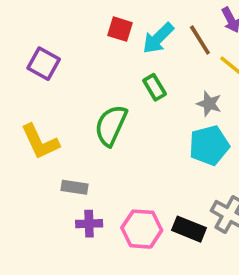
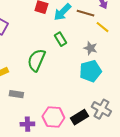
brown line: (200, 40) -> (85, 13), turned -42
purple cross: (89, 224) -> (27, 124), moved
black rectangle: (189, 229) -> (79, 117), turned -54

